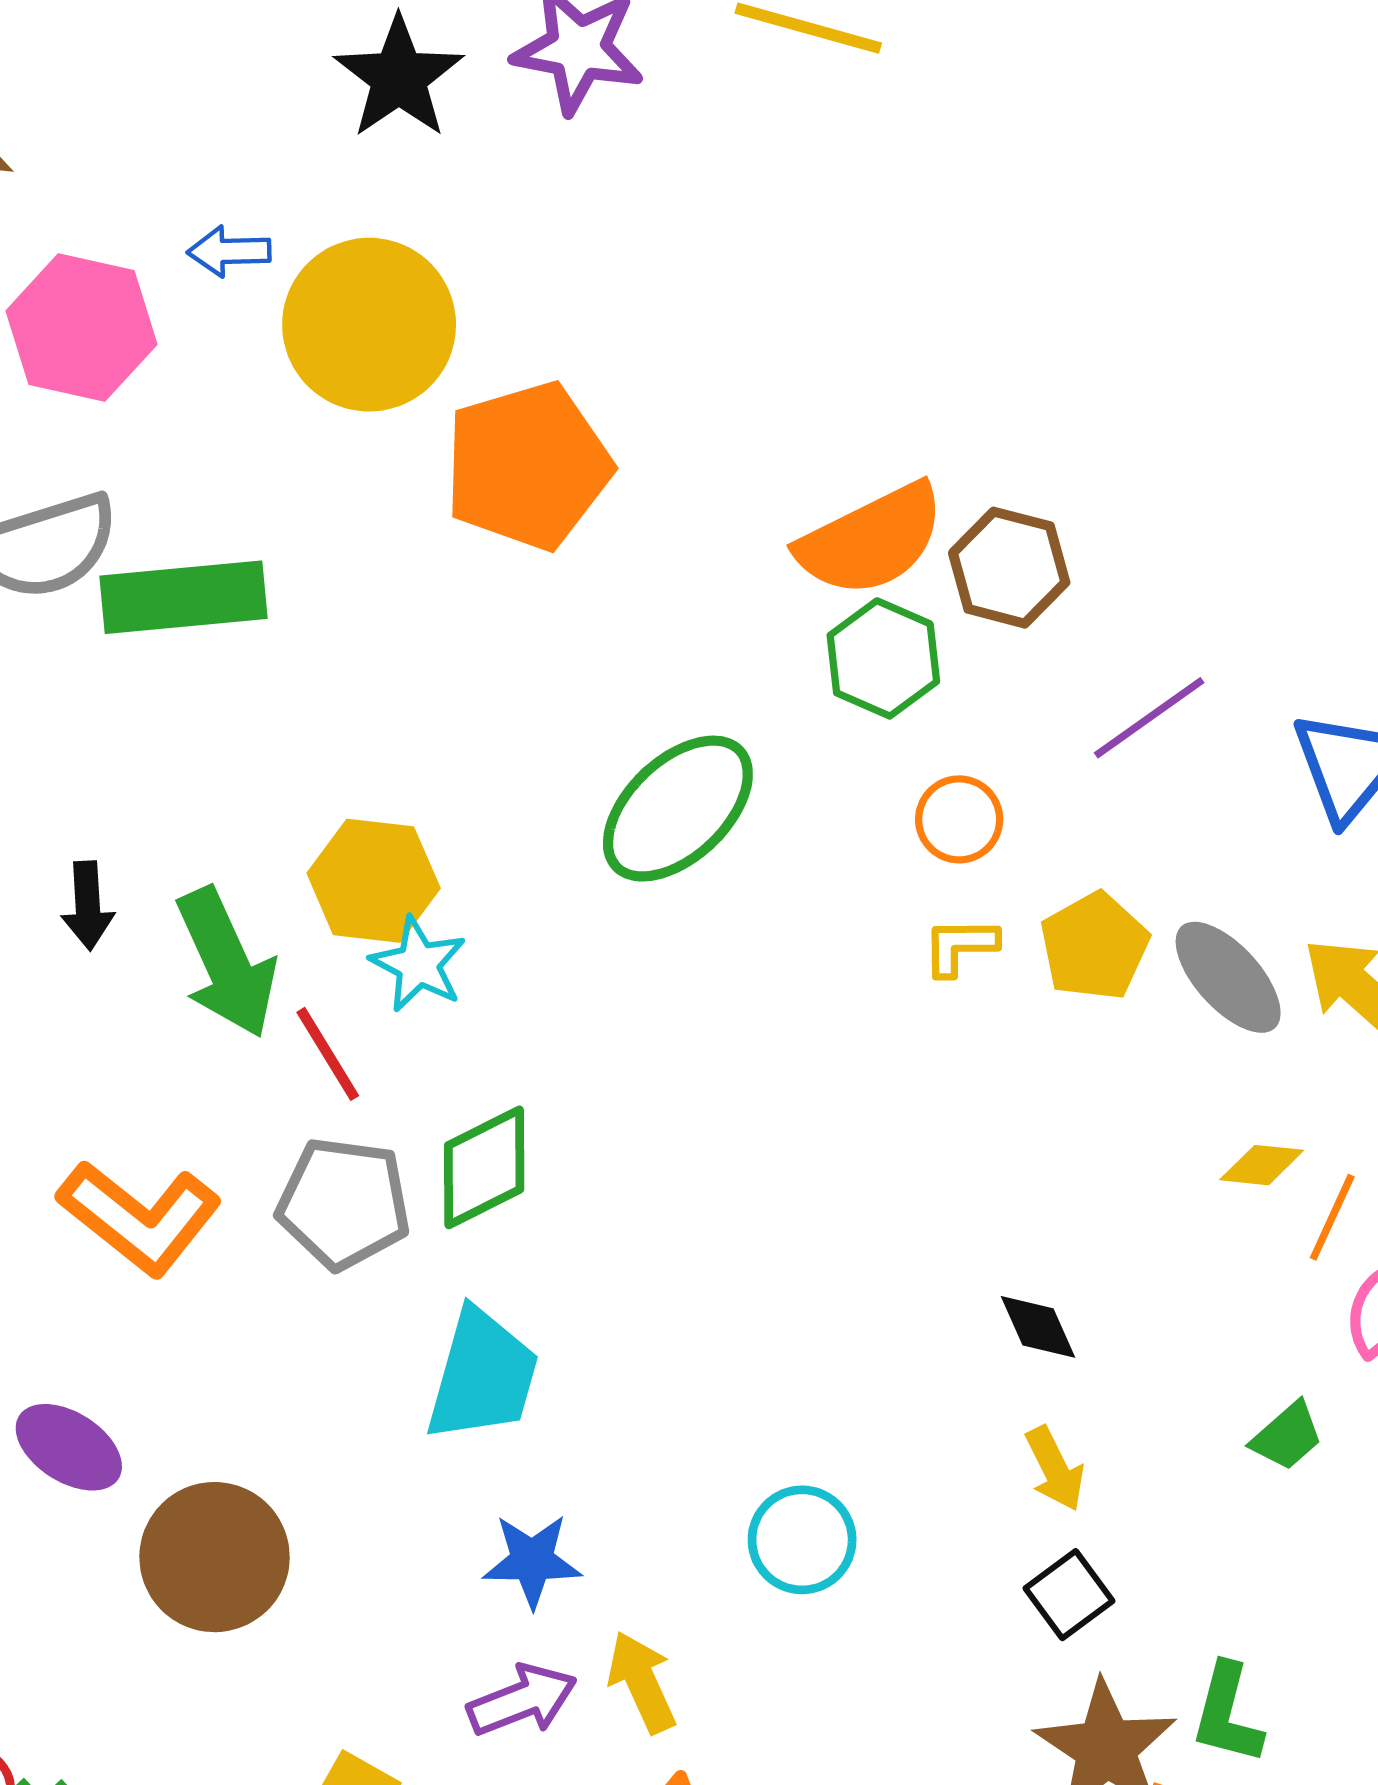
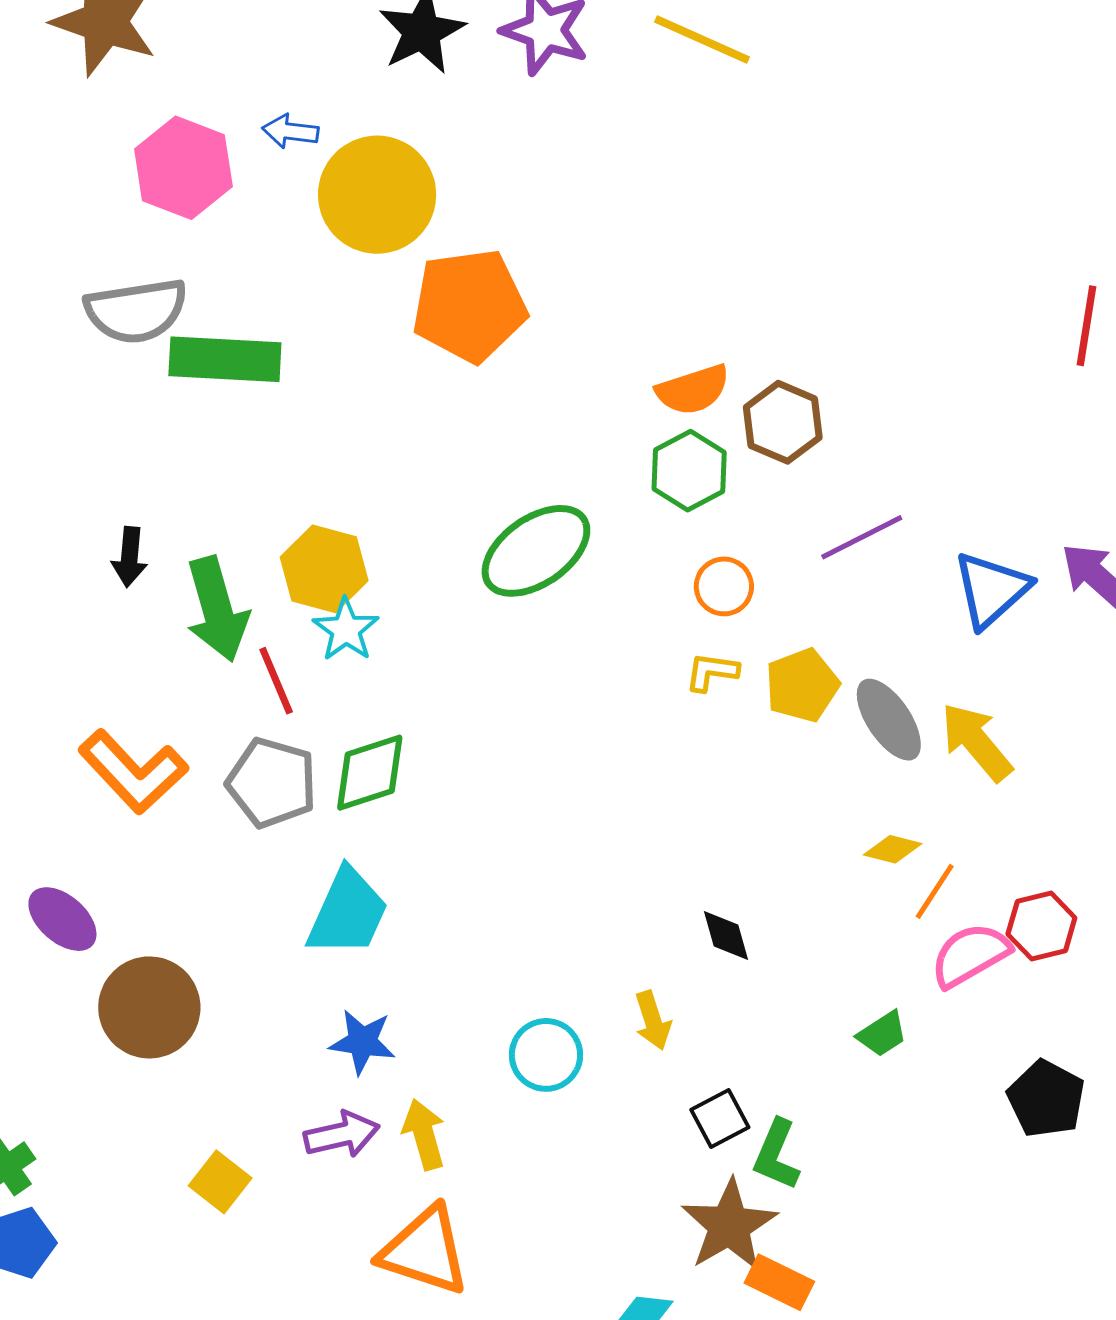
orange semicircle: (871, 540) -> (693, 390), size x0.7
yellow arrow: (1055, 1469) -> (653, 1020), moved
green L-shape: (1227, 1714) -> (776, 1155), moved

